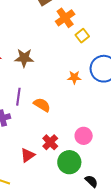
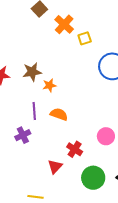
yellow square: (82, 36) -> (85, 38), turned 32
orange star: (74, 77) -> (49, 85), moved
green circle: (69, 162) -> (93, 178), moved

